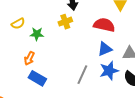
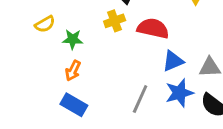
red semicircle: (104, 25) -> (153, 28), moved
orange arrow: (29, 58) -> (73, 71), moved

